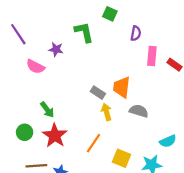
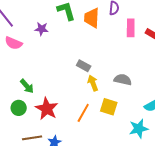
pink semicircle: (35, 67) -> (14, 43), moved
orange trapezoid: (122, 87) -> (92, 18), moved
green arrow: (47, 110) -> (27, 86), moved
yellow square: (121, 158) -> (109, 107), moved

